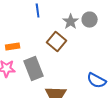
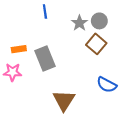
brown square: (57, 42) -> (96, 44), moved
gray rectangle: (34, 69) -> (45, 59), moved

